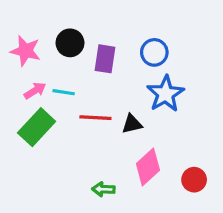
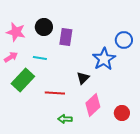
blue circle: (154, 52) -> (124, 40), moved
pink arrow: (35, 91) -> (11, 57), moved
red line: (95, 118) -> (55, 93), moved
black triangle: (132, 124) -> (83, 78), turned -32

